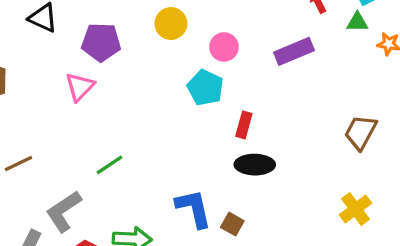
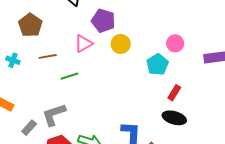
yellow circle: (171, 24) -> (121, 44), moved
brown line: (19, 164) -> (48, 56), moved
green line: (110, 165) -> (69, 76), moved

